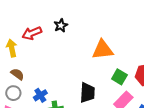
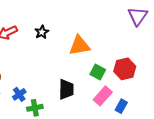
black star: (61, 25) -> (42, 32), moved

